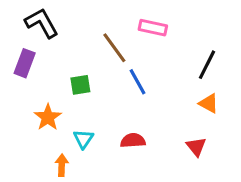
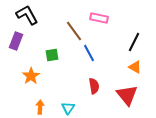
cyan triangle: (83, 139) -> (68, 108), moved
red semicircle: (133, 140) -> (94, 86), moved, turned 84
red triangle: (196, 147) -> (127, 95), size x1.6

